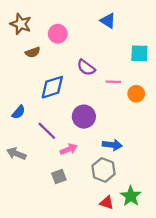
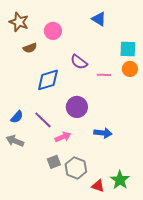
orange circle: (136, 94) -> (130, 69), moved
blue semicircle: (19, 112) -> (17, 117), moved
gray hexagon: (103, 170) -> (76, 168), moved

